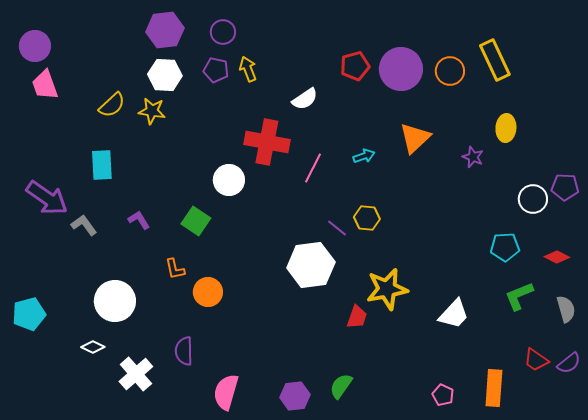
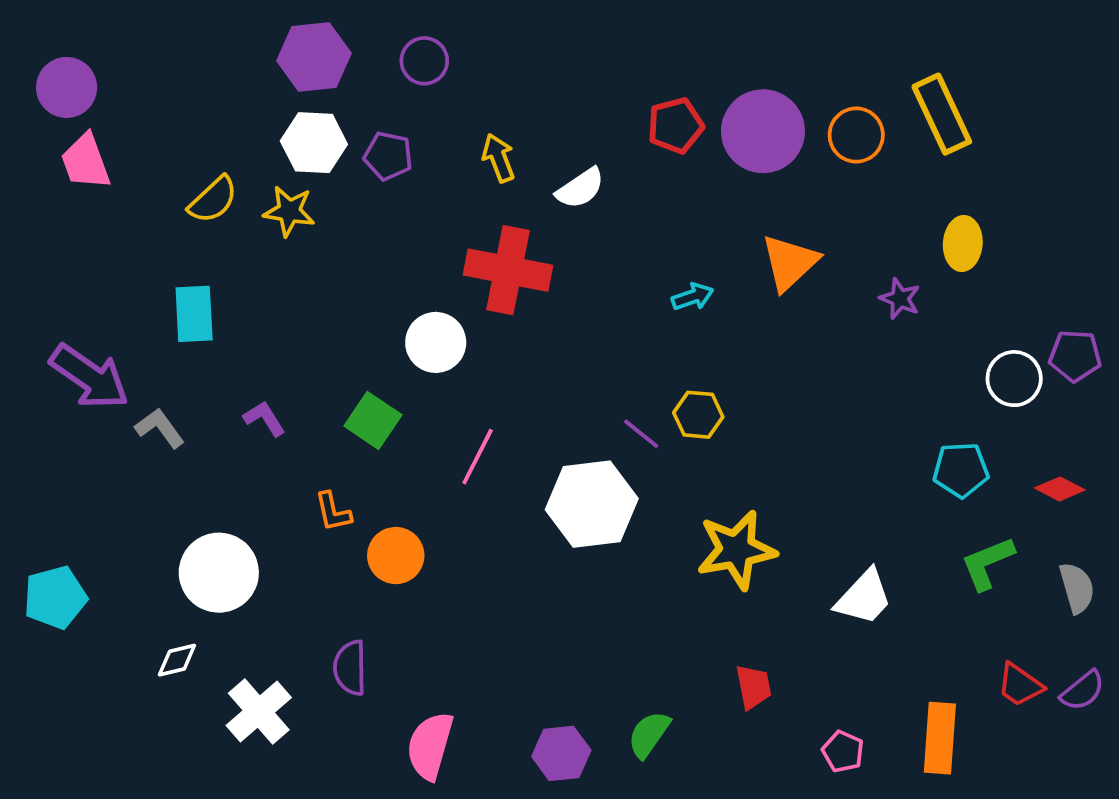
yellow arrow: (248, 69) -> (498, 158), moved
purple pentagon: (216, 70) -> (388, 156), moved
pink line: (313, 168) -> (478, 457), moved
red trapezoid: (357, 317) -> (753, 687), moved, turned -30
white diamond: (93, 347) -> (177, 660), turned -40

